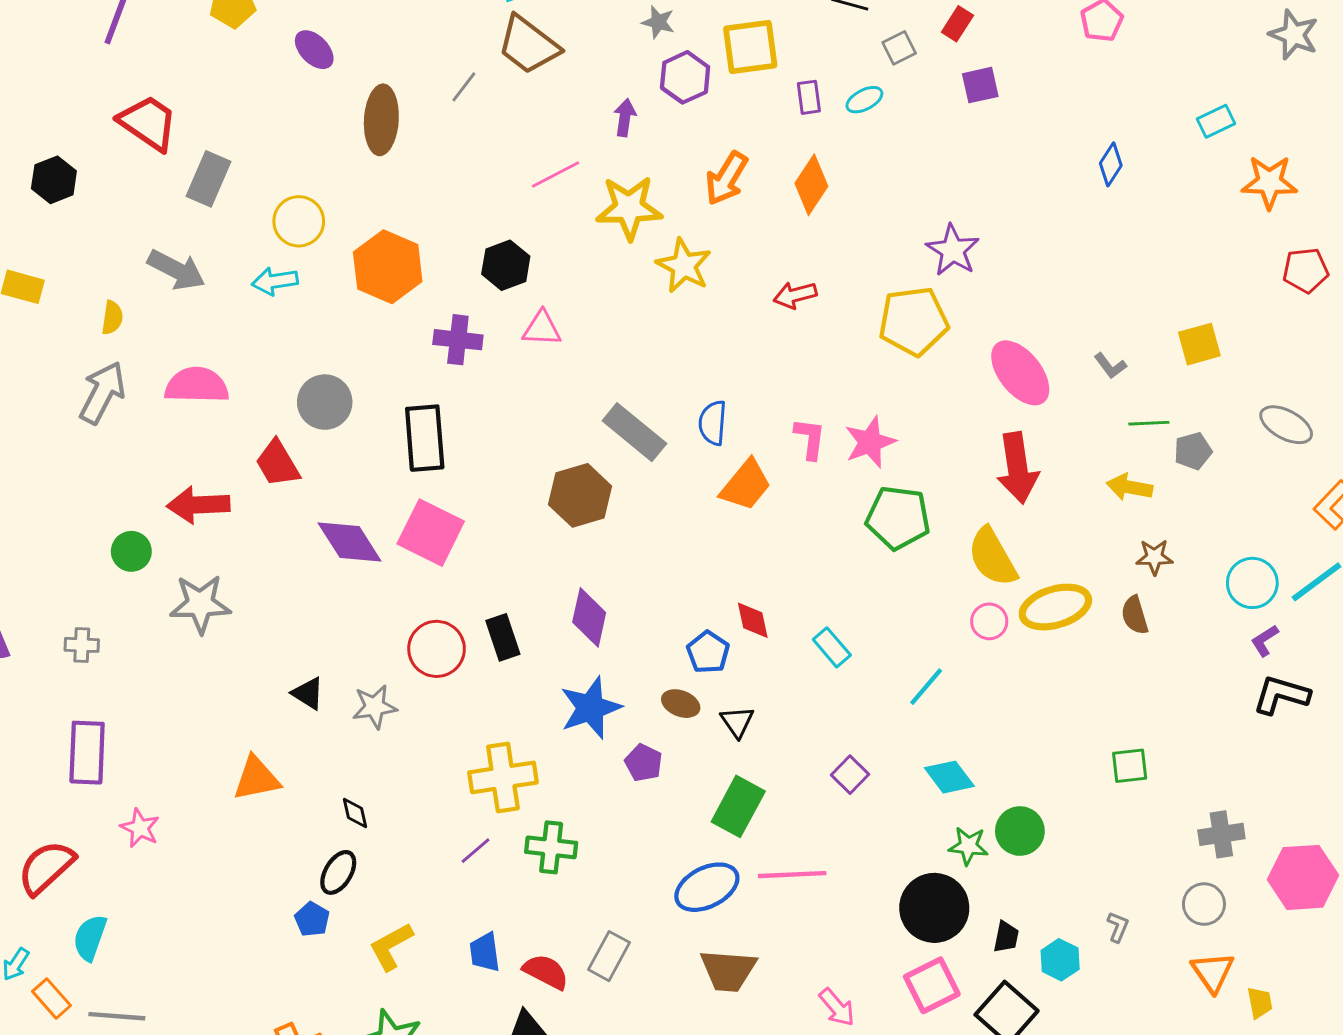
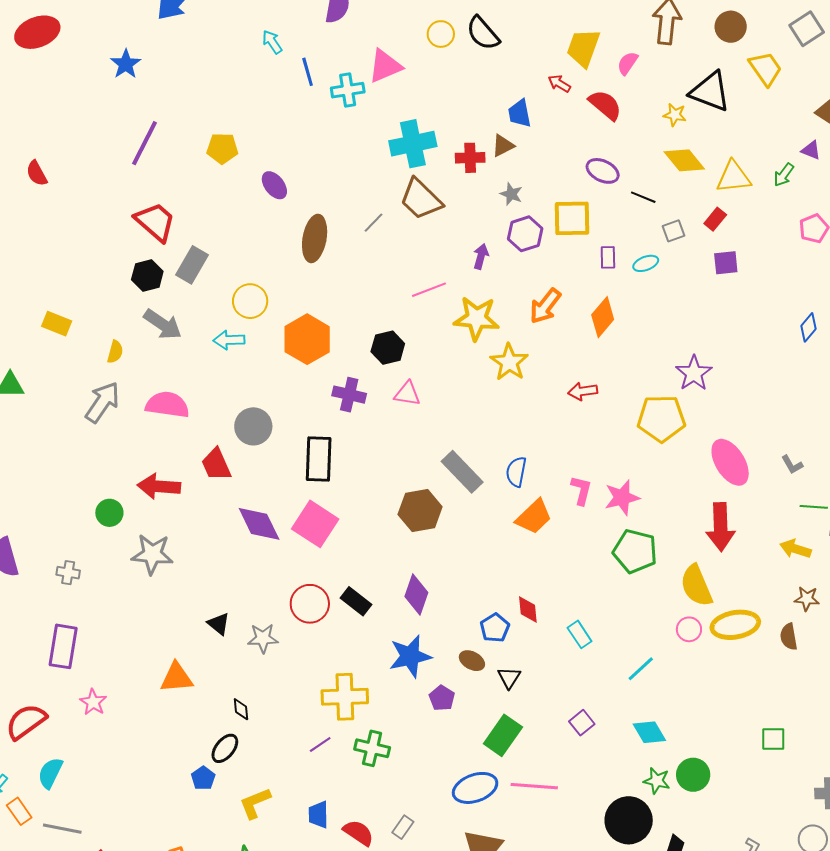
black hexagon: (54, 180) -> (147, 275), moved
black rectangle: (503, 637) -> (356, 601), turned -40
gray rectangle: (609, 956) -> (403, 827), size x0.7

